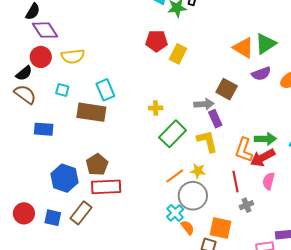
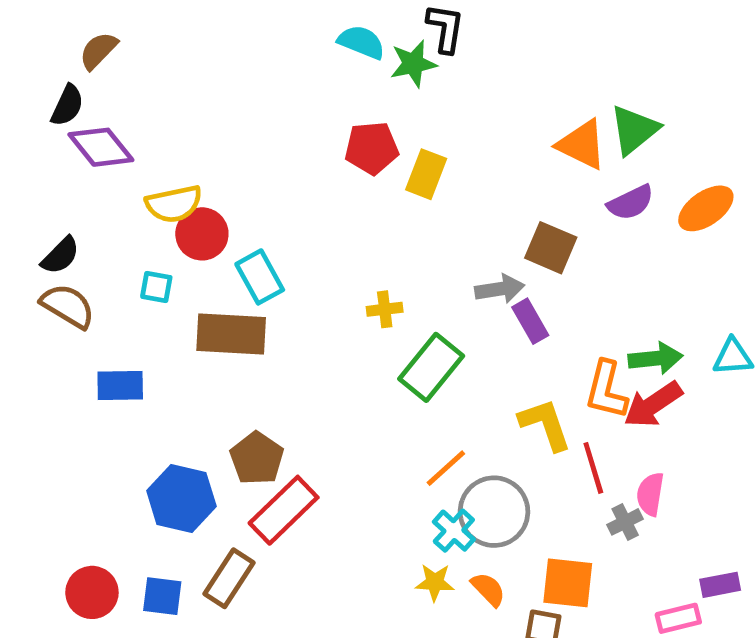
red circle: (41, 57) -> (202, 234), moved
yellow L-shape: (207, 141) -> (545, 424), moved
yellow star: (198, 171) -> (435, 582), moved
pink semicircle: (269, 181) -> (650, 494), moved
red rectangle: (106, 187) -> (284, 510), turned -36
cyan cross: (175, 213) -> (454, 531), moved

